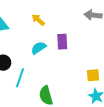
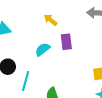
yellow arrow: (38, 20) -> (51, 20), moved

